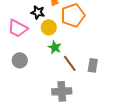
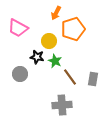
black star: (38, 12) -> (37, 57), moved
pink trapezoid: (18, 28) -> (18, 28), moved

